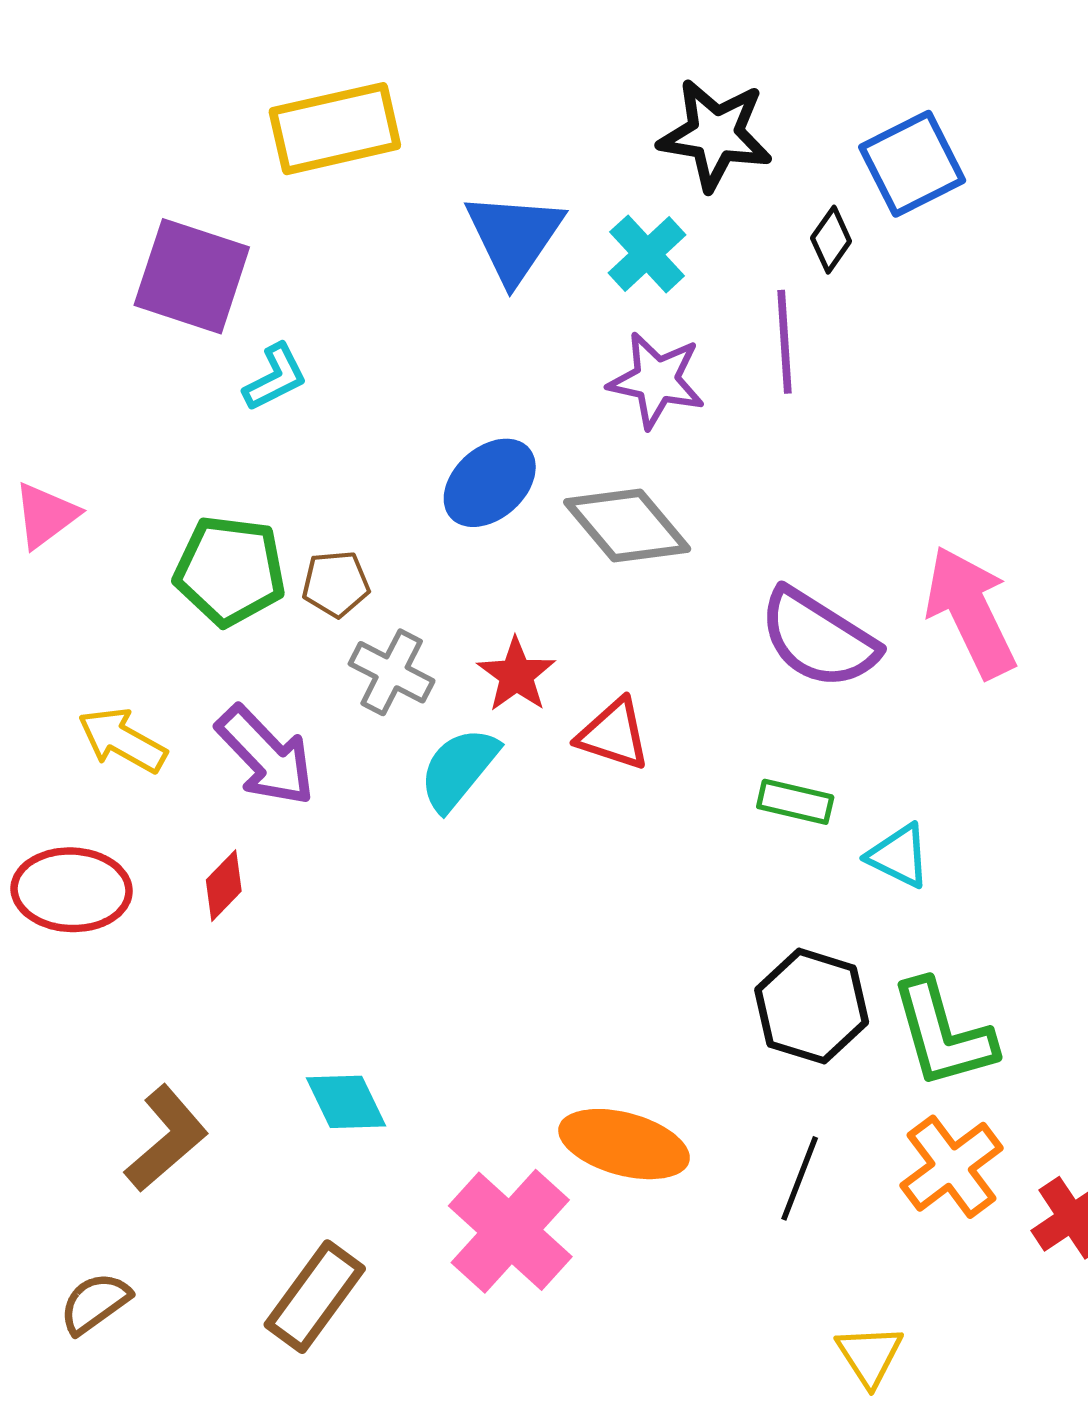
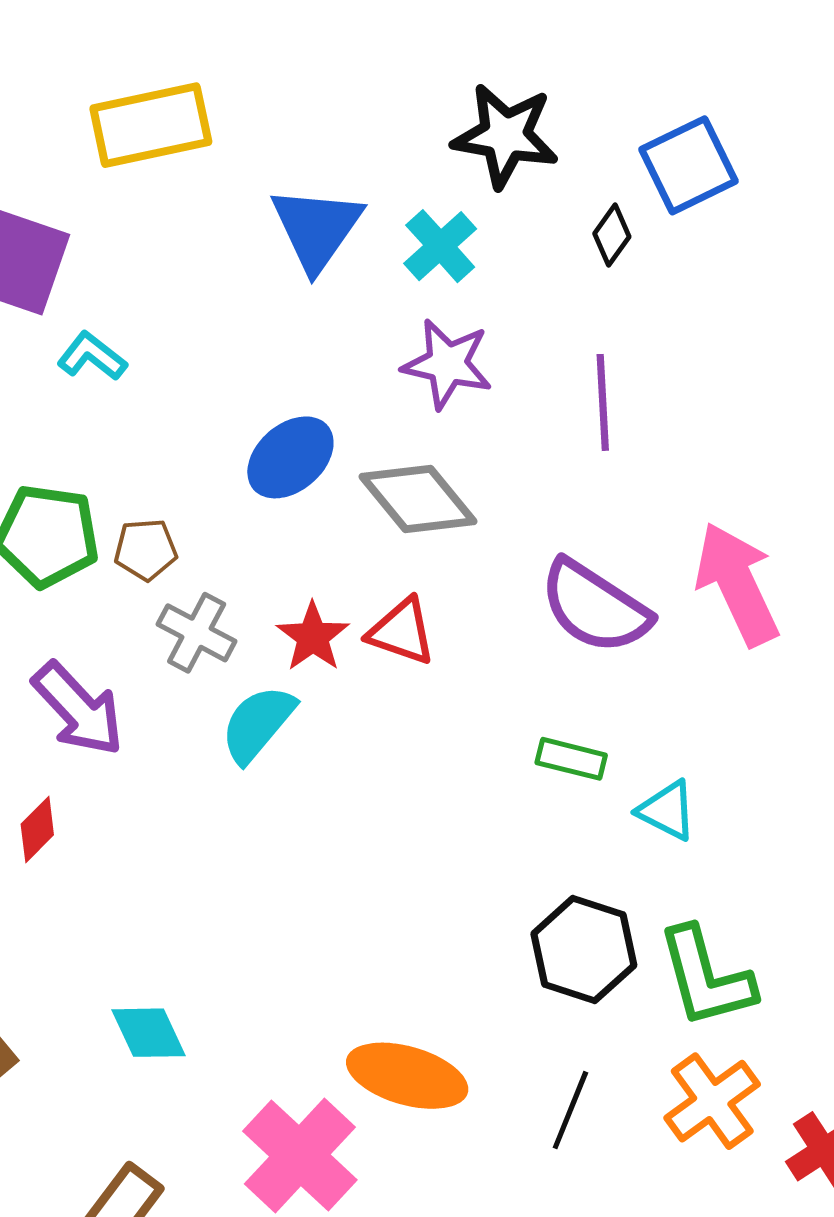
purple line: (784, 342) -> (603, 402), moved
cyan L-shape: (275, 377) -> (92, 356), turned -116
red triangle: (614, 734) -> (402, 632), moved

